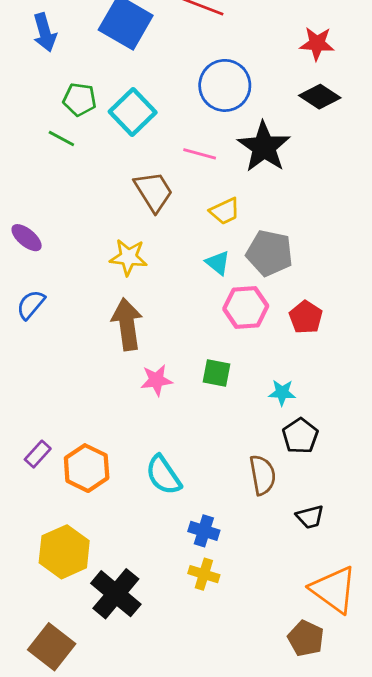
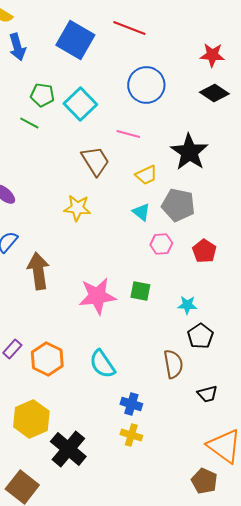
black star: (264, 147) -> (189, 152), moved
pink hexagon: (246, 307) -> (161, 244), size x0.7
brown arrow: (127, 324) -> (38, 271), moved
pink star: (156, 380) -> (97, 296), size x1.6

